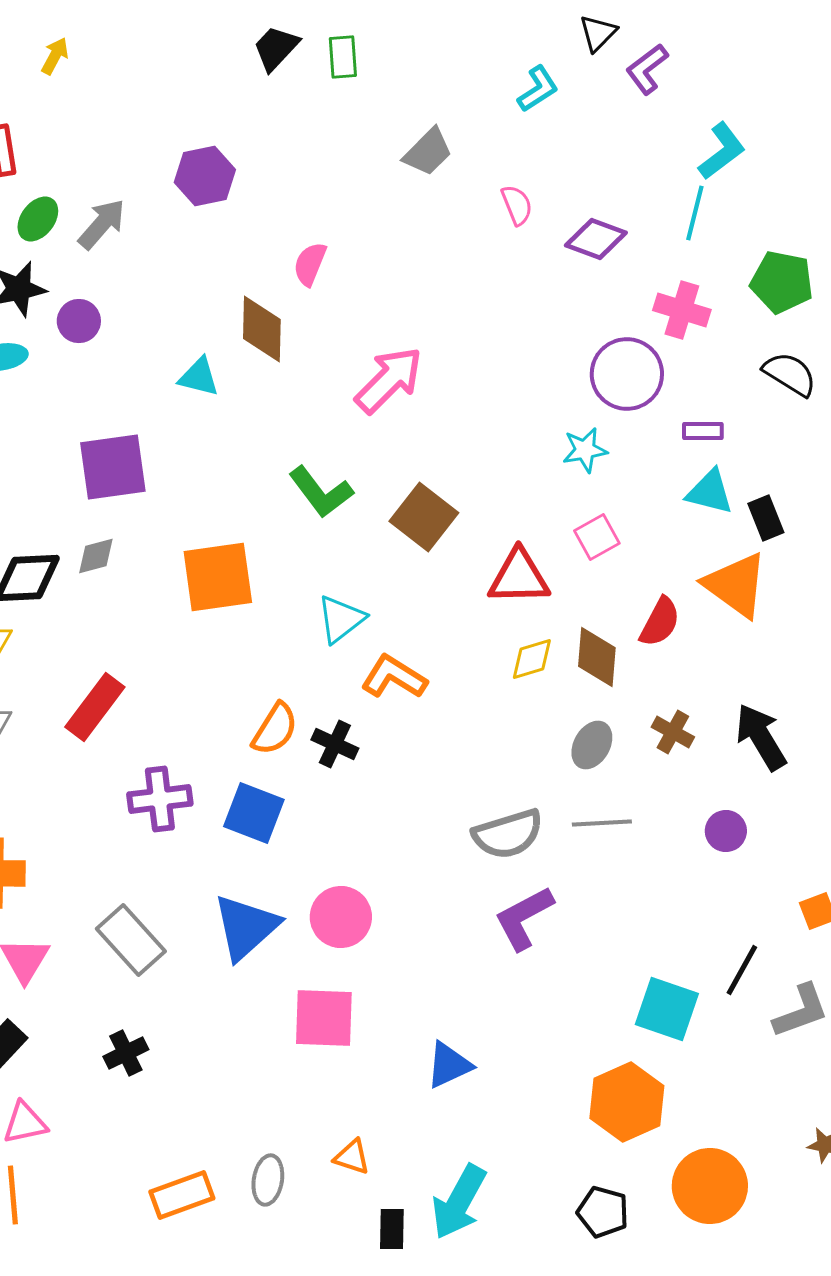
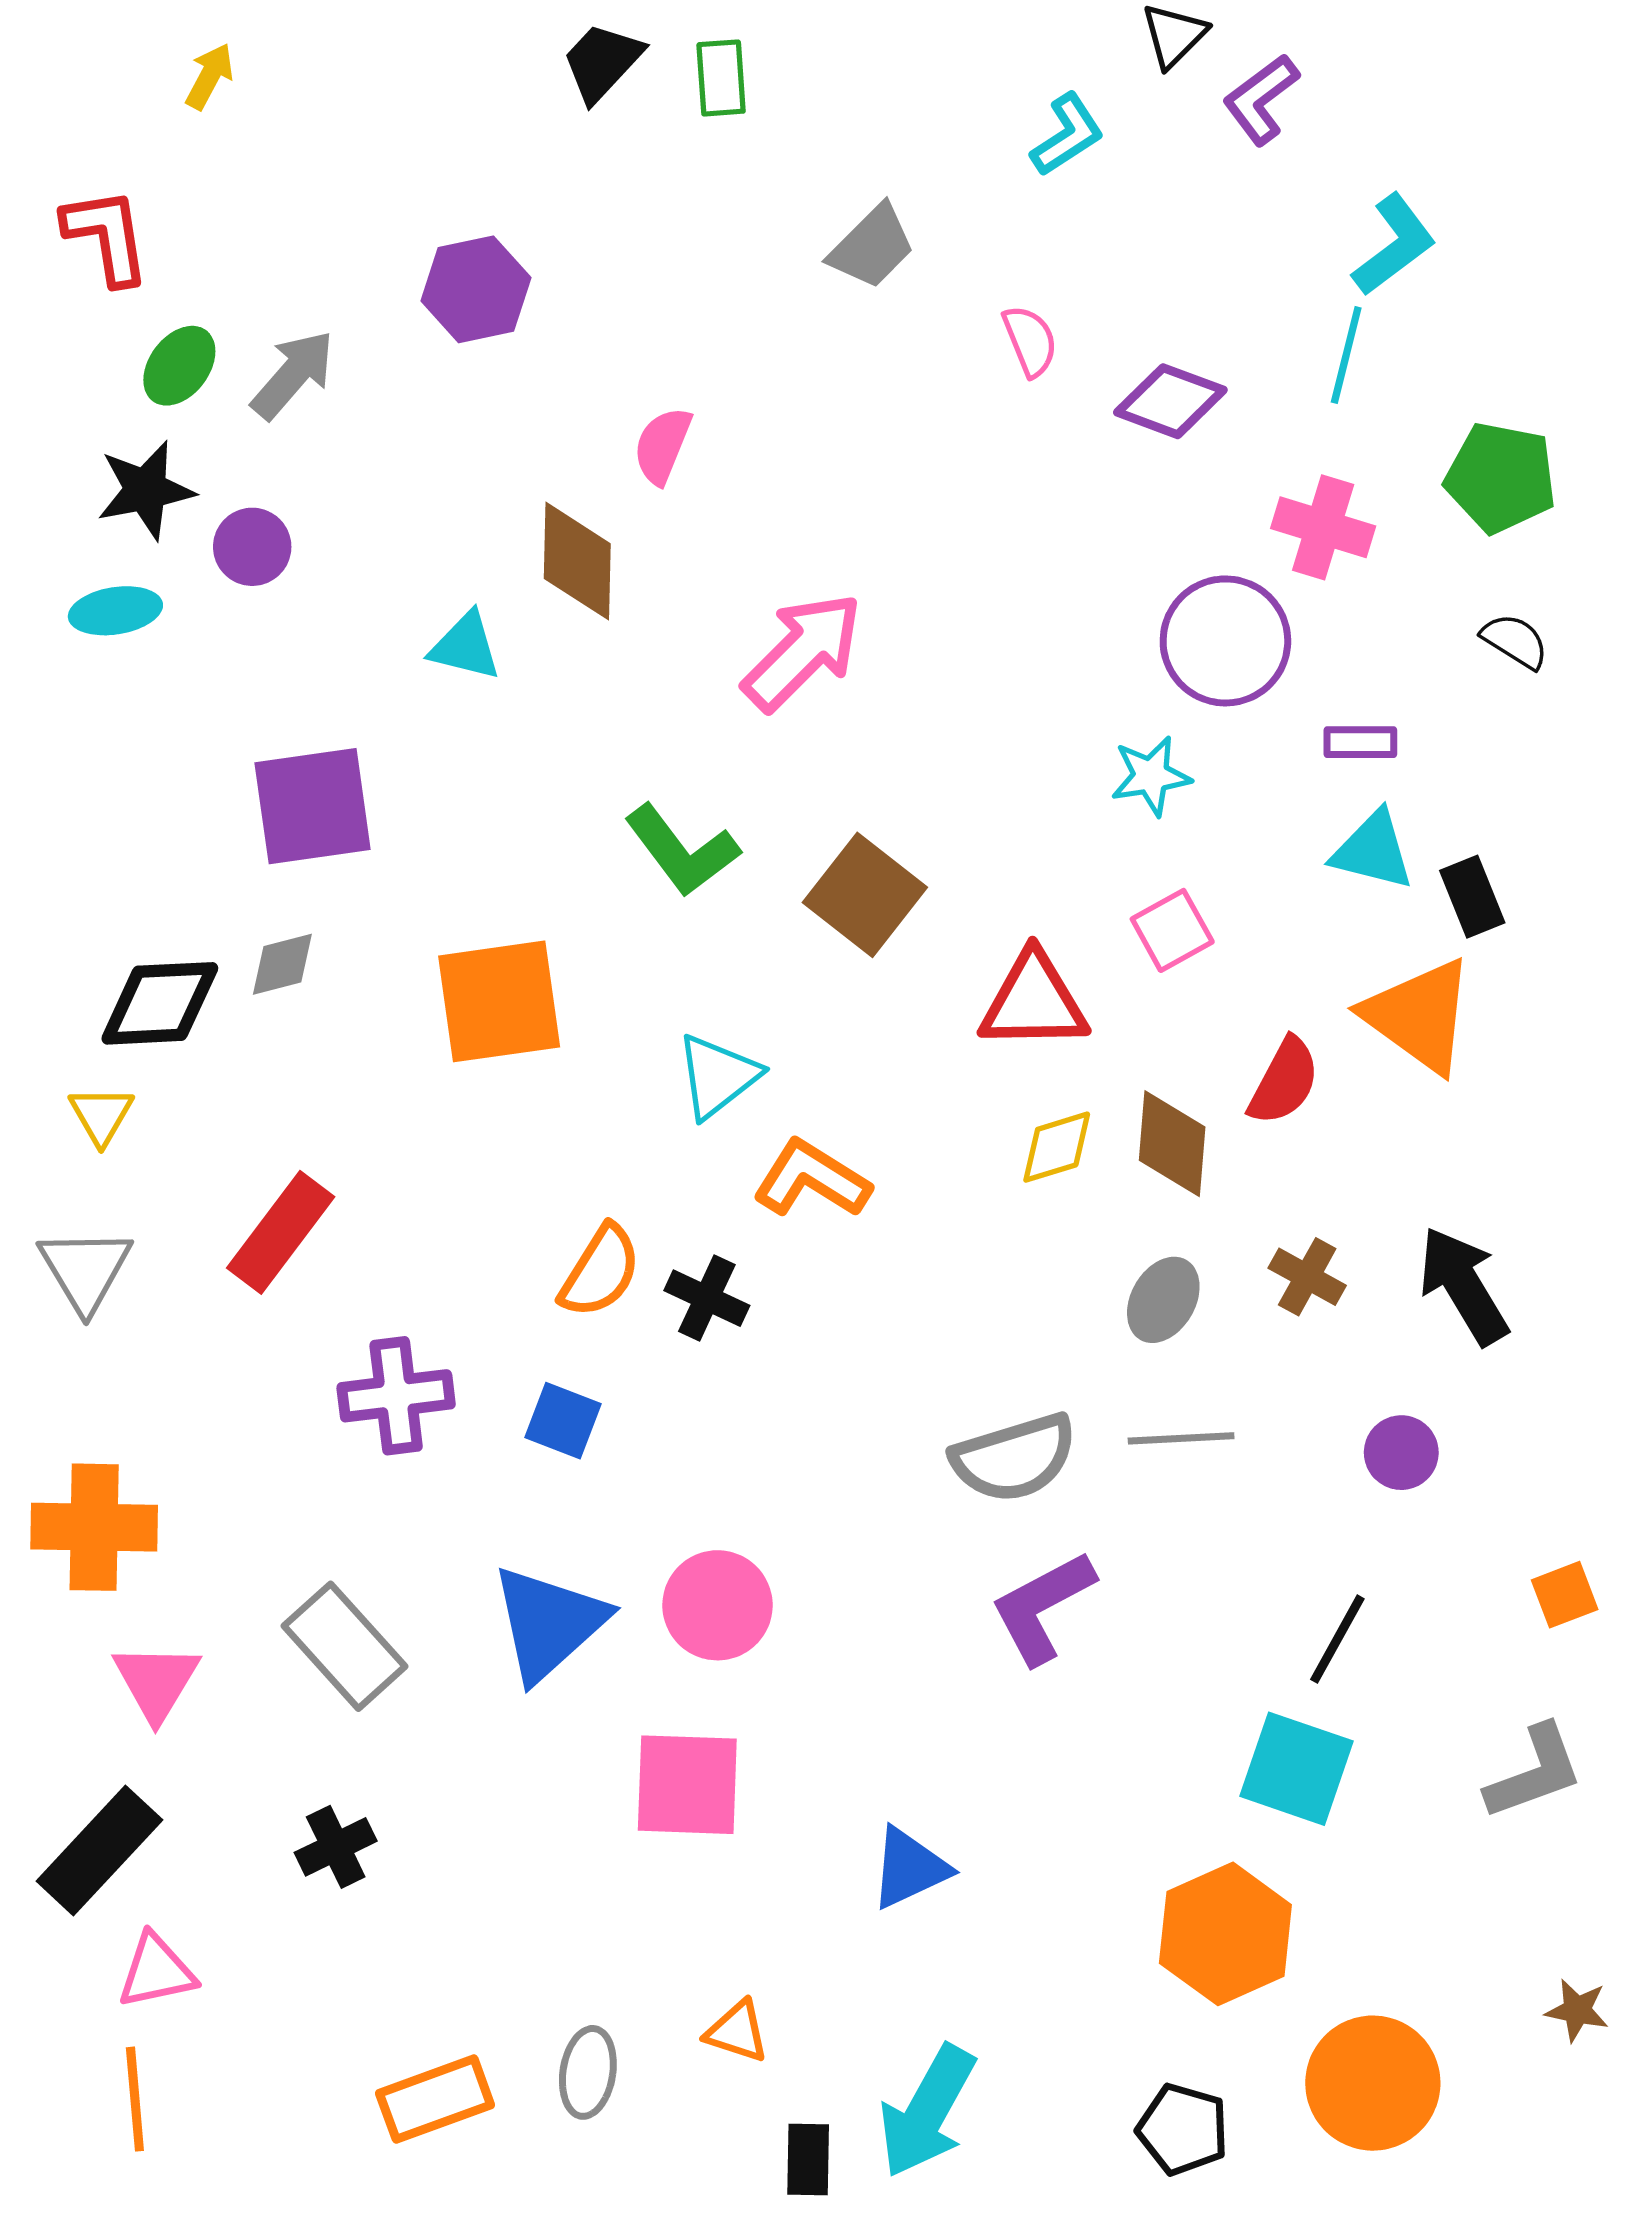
black semicircle: (790, 374) -> (1515, 641), size x0.7
blue square: (254, 813) -> (563, 1421), size x0.7
black line: (742, 970) -> (1337, 1639), moved

